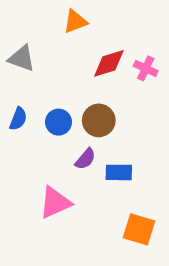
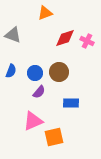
purple semicircle: (85, 159) -> (39, 92), moved
orange square: (139, 229) -> (54, 137), moved, turned -30

